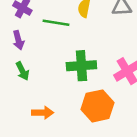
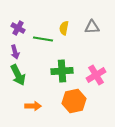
green arrow: (22, 71) -> (18, 75), size x1.5

